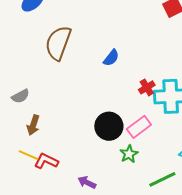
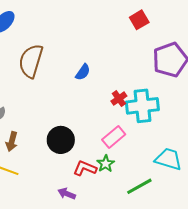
black circle: (109, 126) -> (61, 140), moved
red L-shape: (46, 161) -> (85, 168), moved

